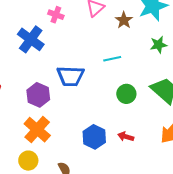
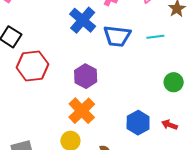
cyan line: (112, 59) -> (155, 37), moved
blue trapezoid: (71, 76) -> (117, 36), moved

